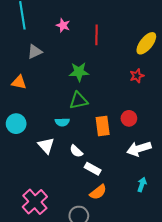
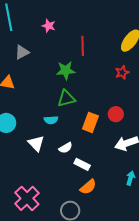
red line: (96, 35) -> (83, 46), moved
orange rectangle: (103, 126) -> (90, 122), turned 30
white semicircle: (76, 151) -> (66, 148), turned -72

